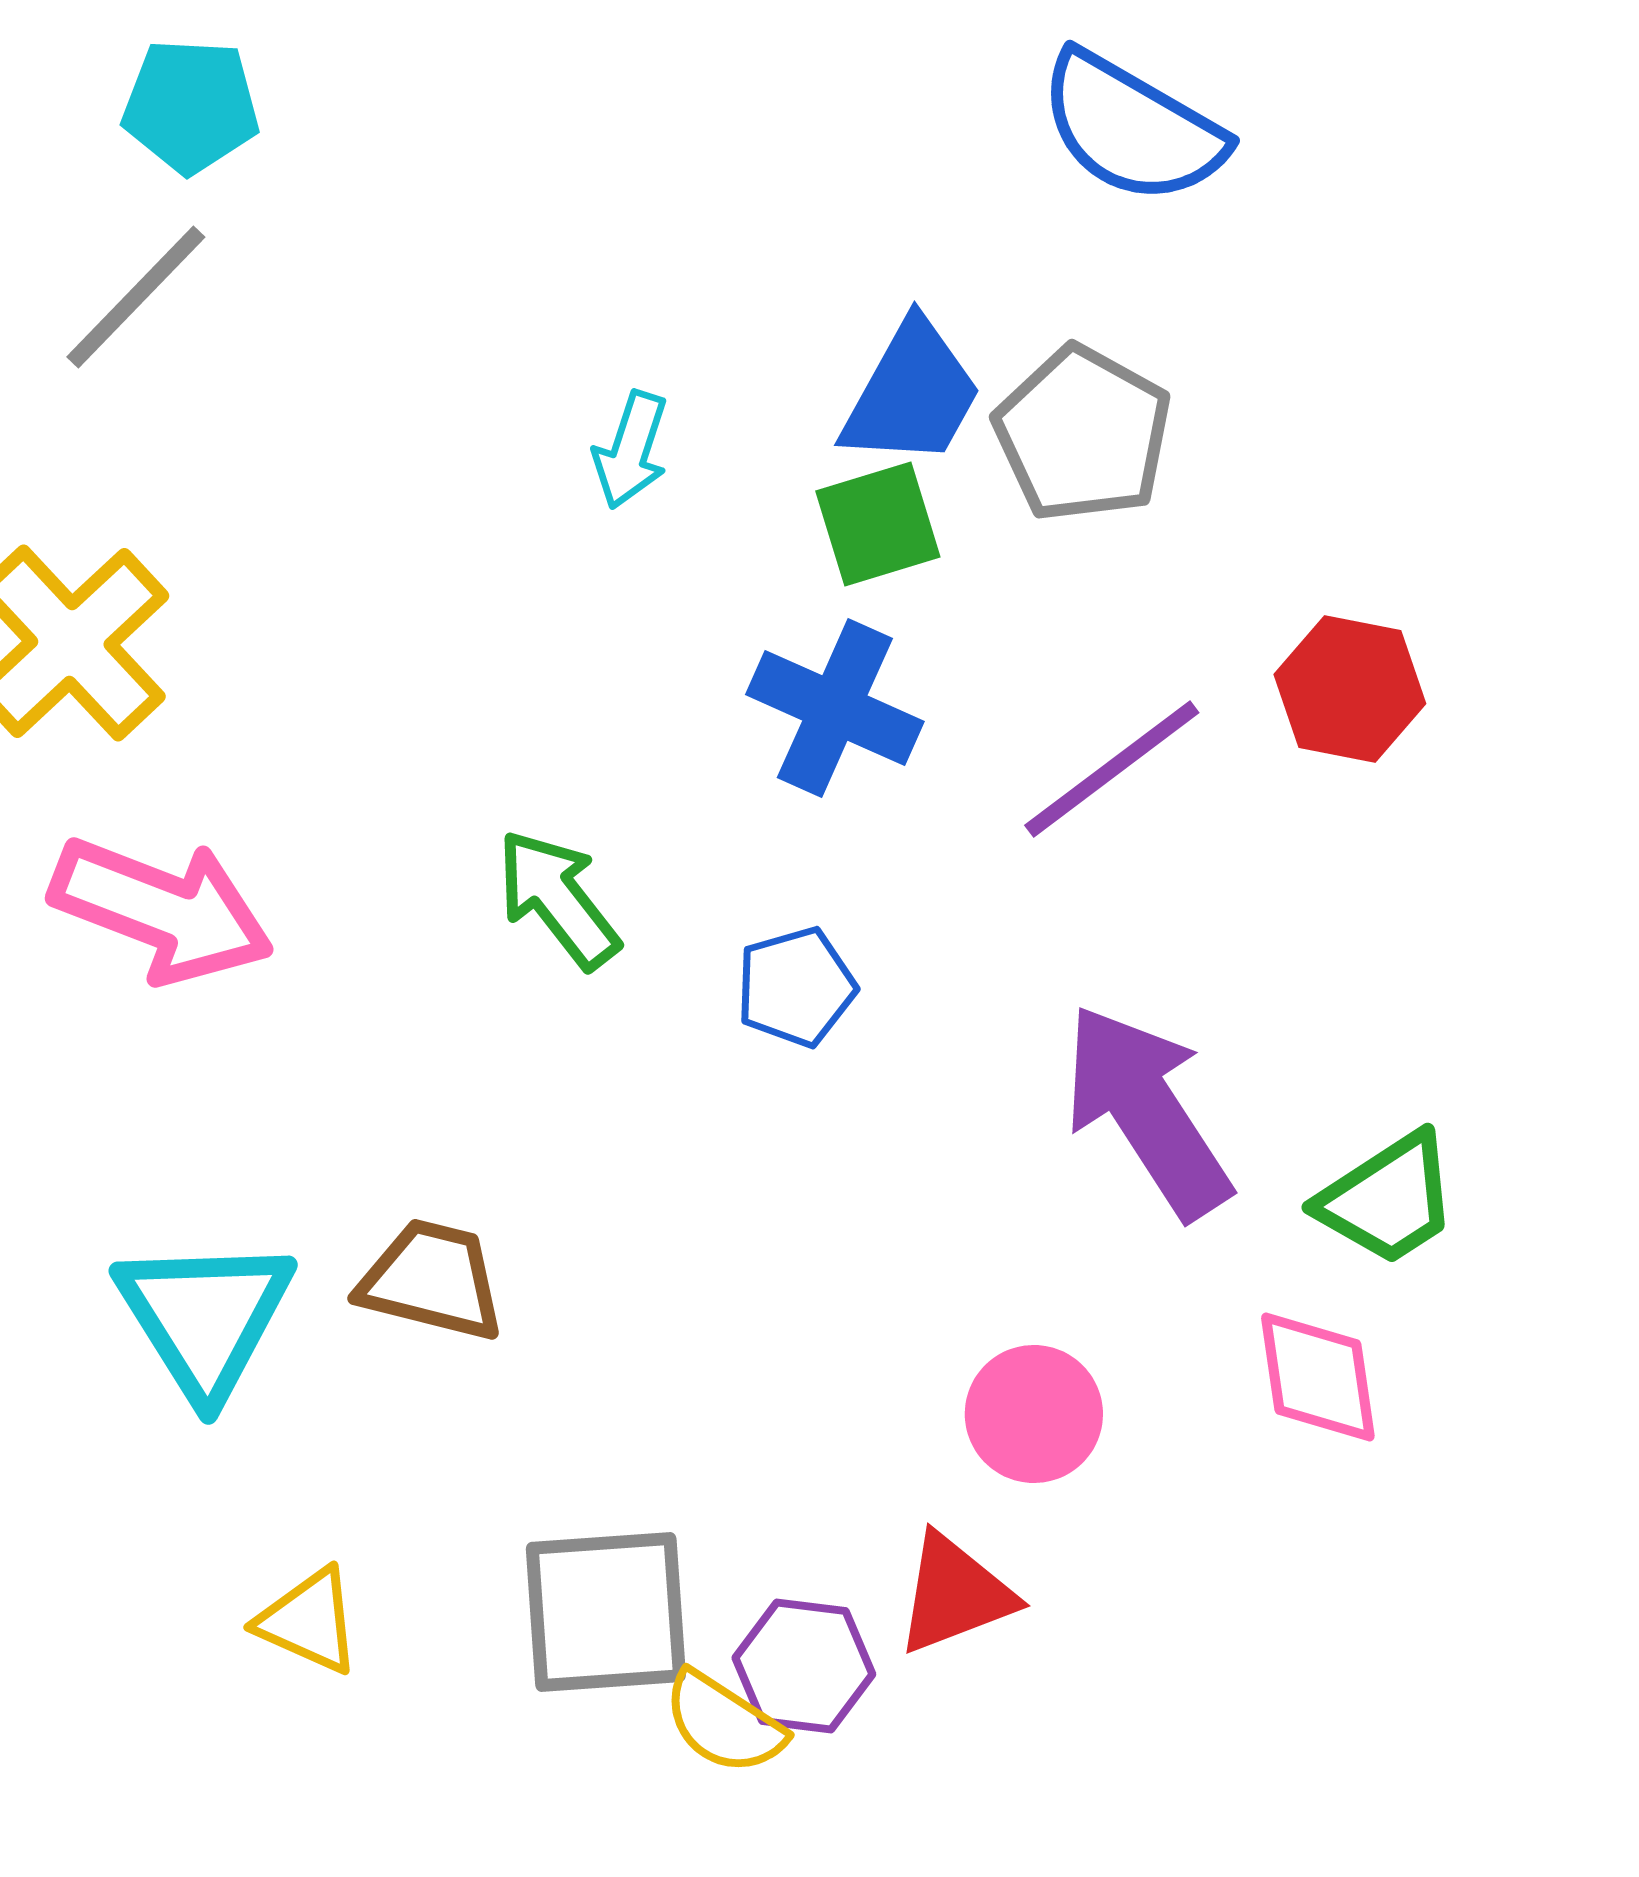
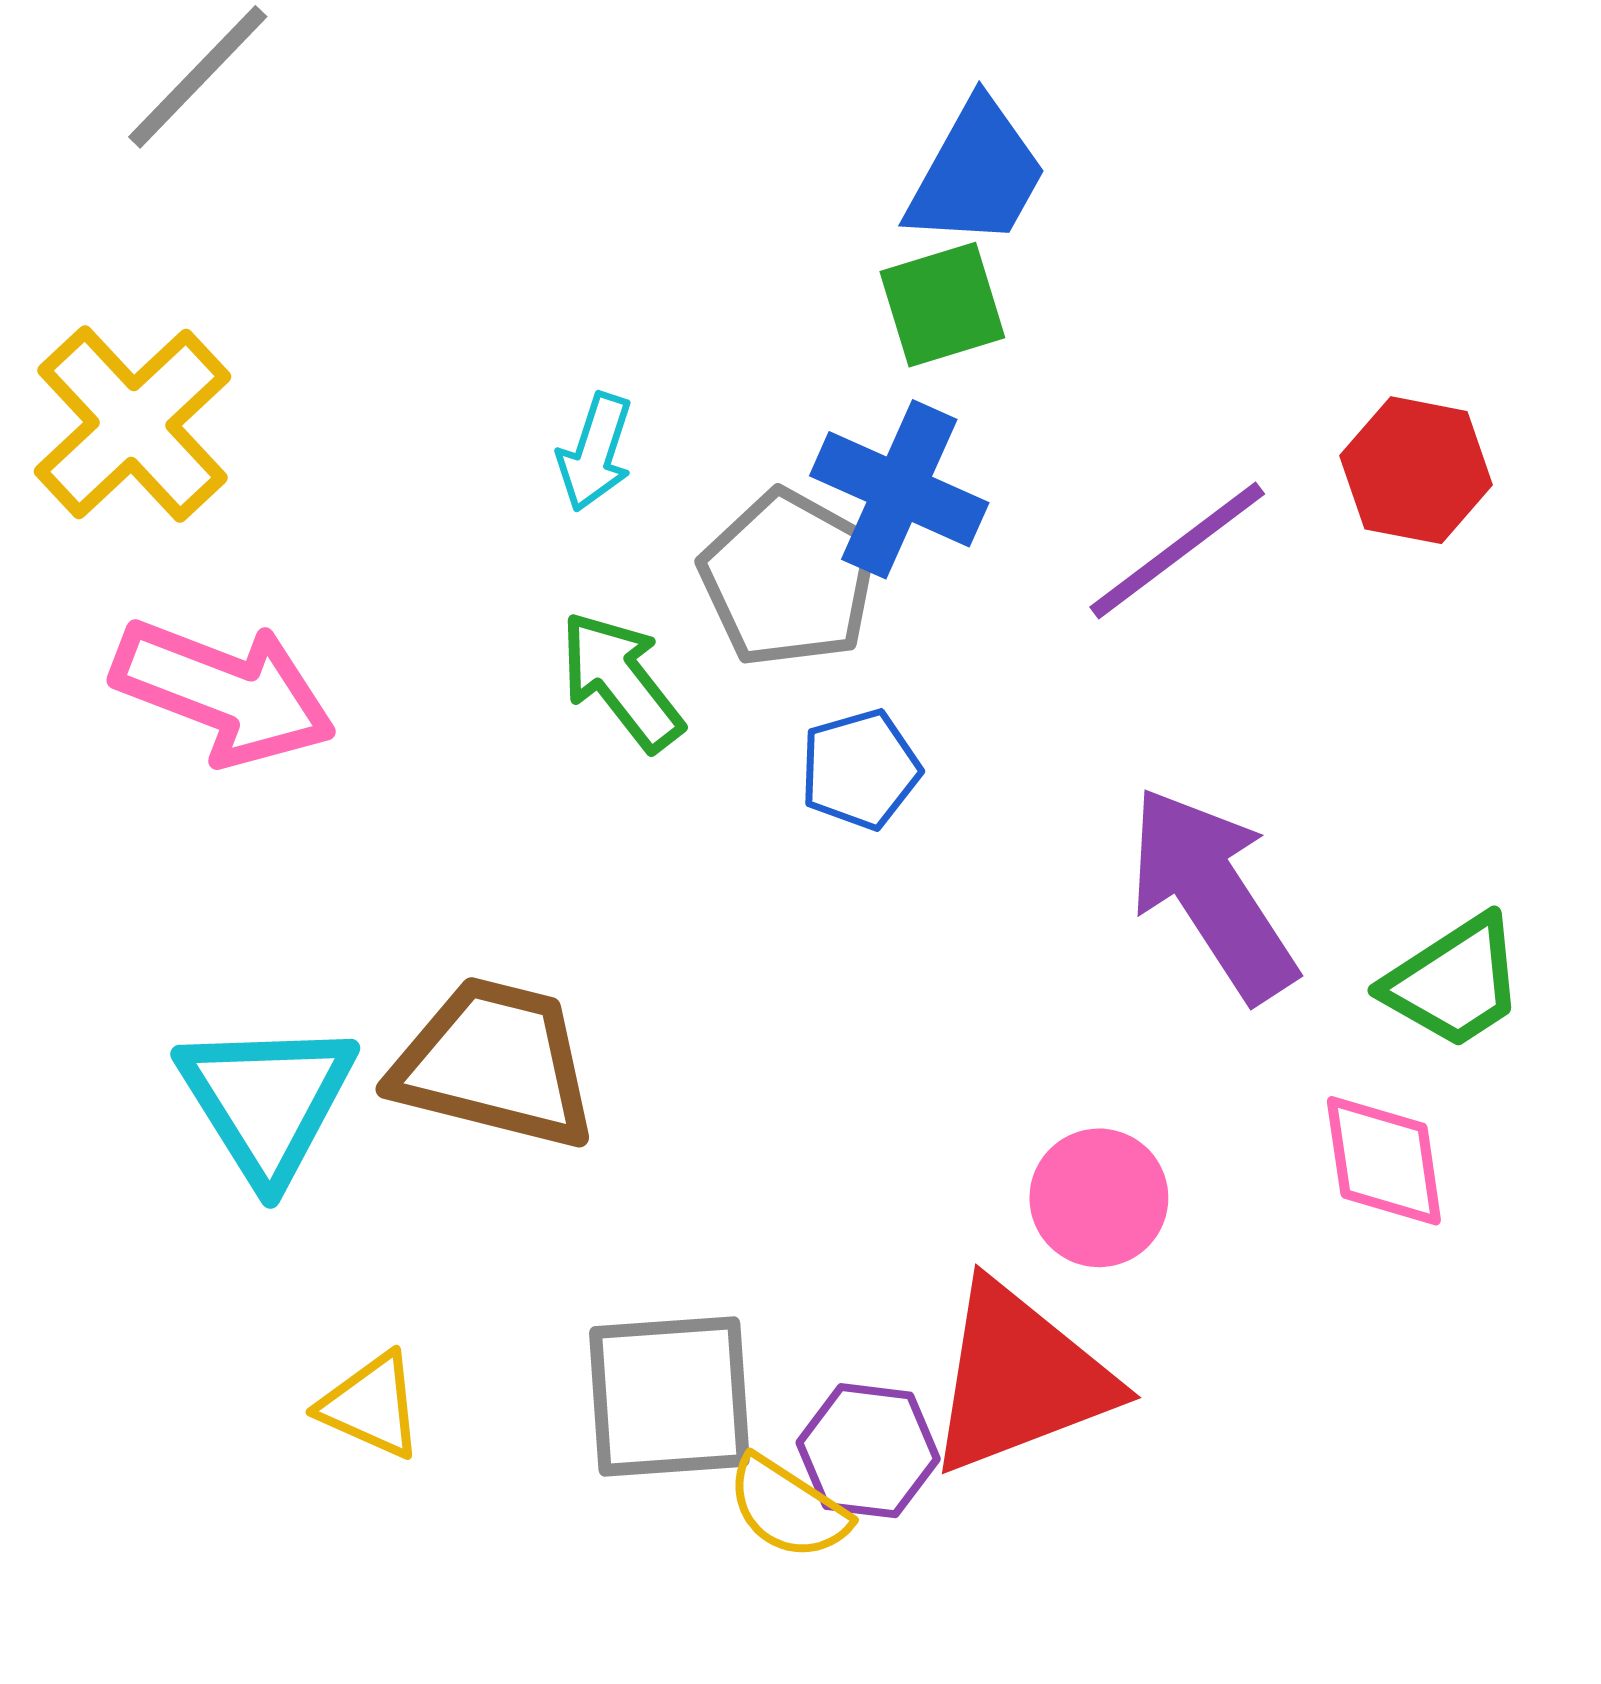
gray pentagon: (1083, 434) -> (789, 579), moved
cyan arrow: (631, 450) -> (595, 452), moved
brown trapezoid: (432, 1280) -> (495, 1063), size x1.4
red triangle: (955, 1594) -> (1020, 1378), size x1.6

